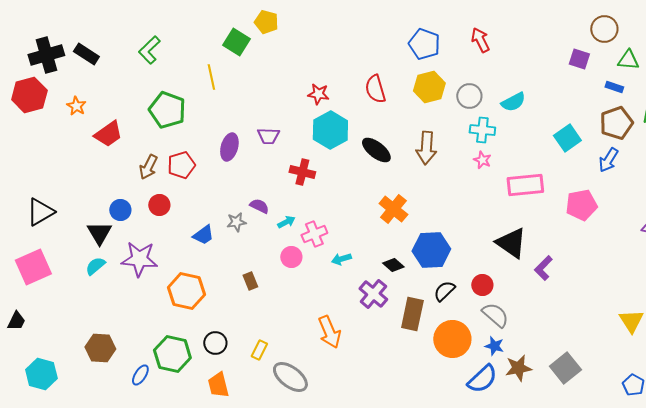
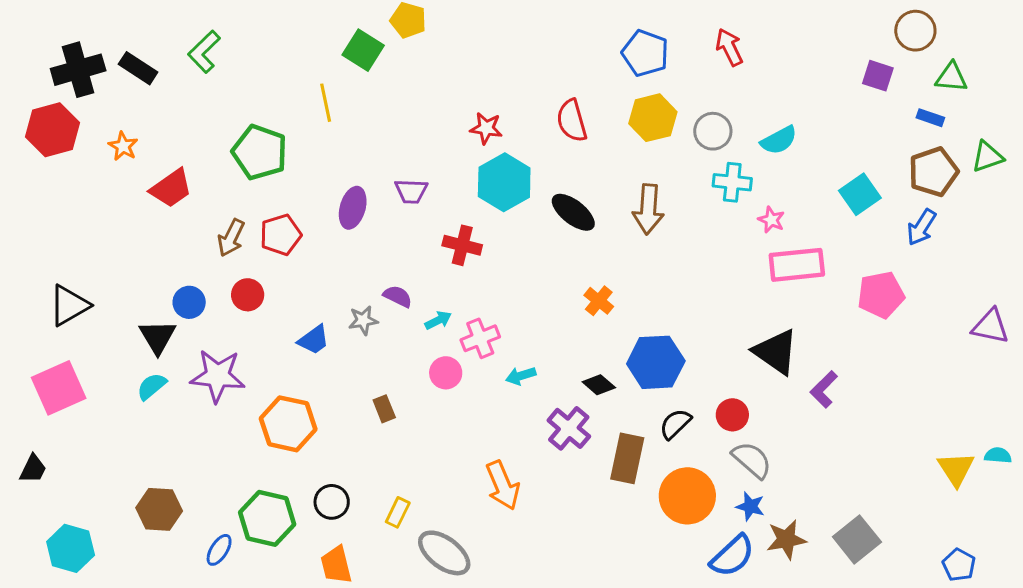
green L-shape: (149, 50) -> (204, 52), moved
pink star: (482, 160) -> (771, 220), moved
orange cross: (393, 209) -> (599, 301), size x0.7

